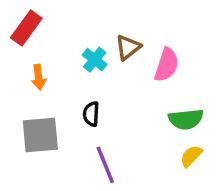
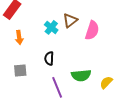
green semicircle: (186, 119) -> (81, 75), moved
gray square: (40, 135) -> (20, 70), size x0.6

